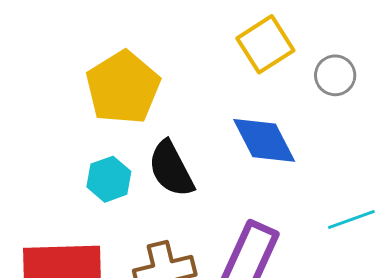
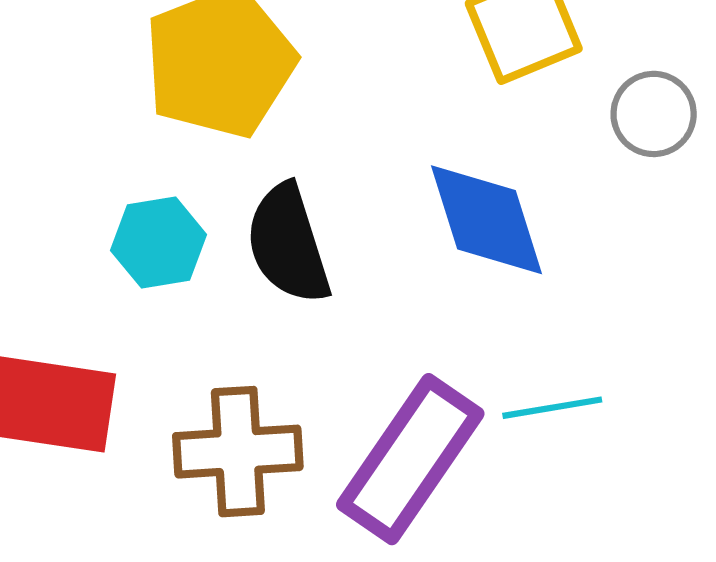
cyan line: (351, 219) -> (552, 408), moved

